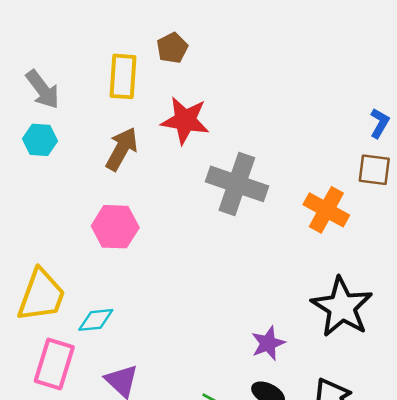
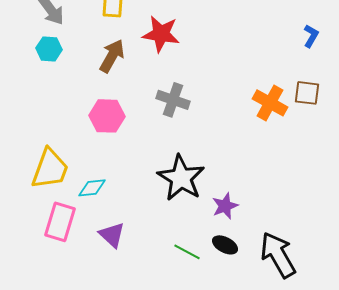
brown square: (374, 170) -> (307, 93), moved
gray cross: (237, 184) -> (173, 100), moved, size x0.7
black star: (342, 307) -> (181, 178), moved

